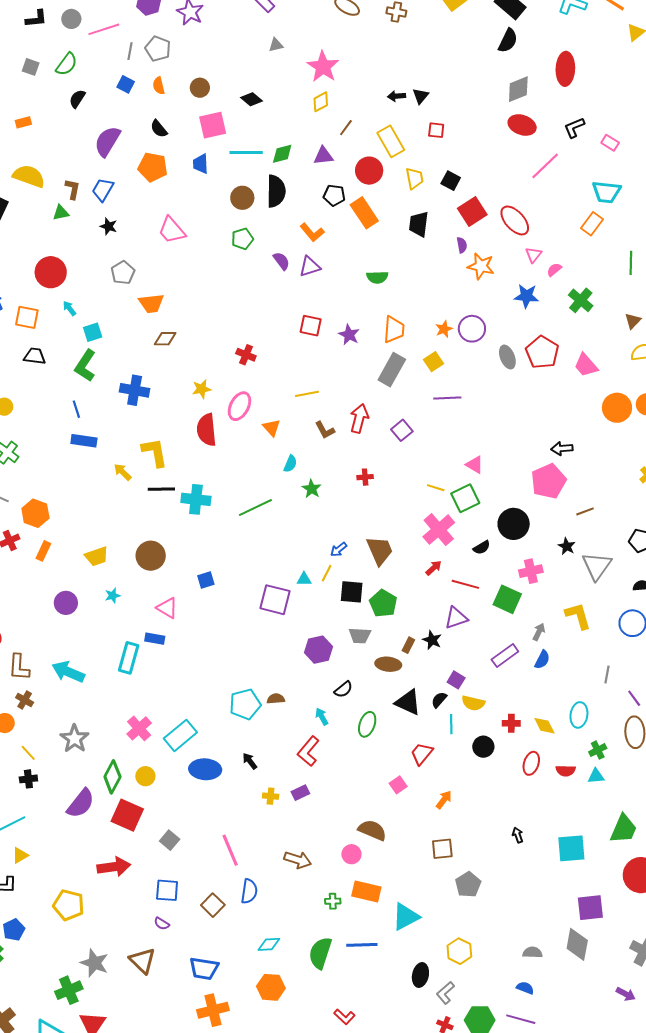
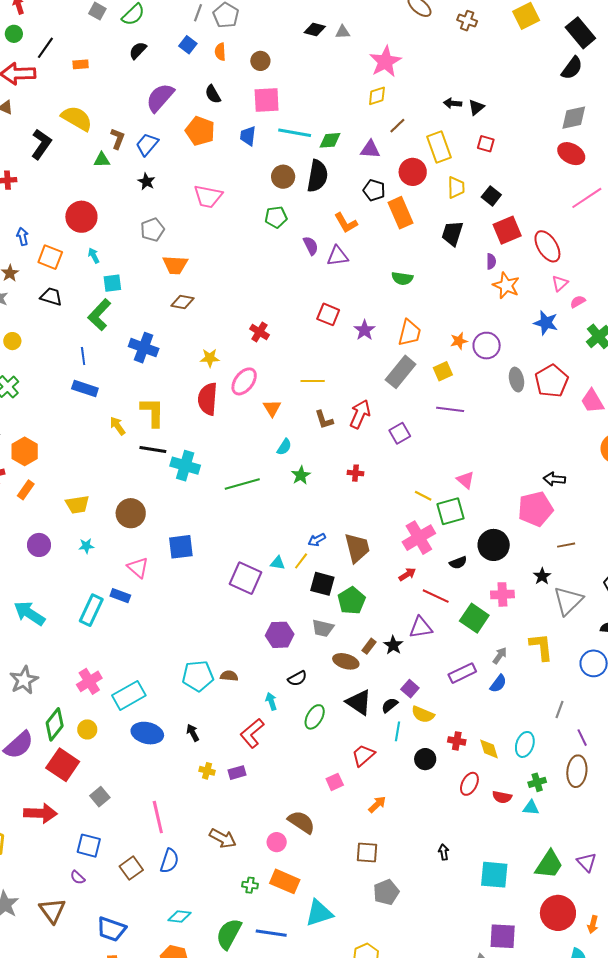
black diamond: (251, 99) -> (315, 29), moved, turned -35
pink trapezoid: (172, 230) -> (208, 196), turned -48
blue square: (206, 580) -> (181, 547), size x1.5

